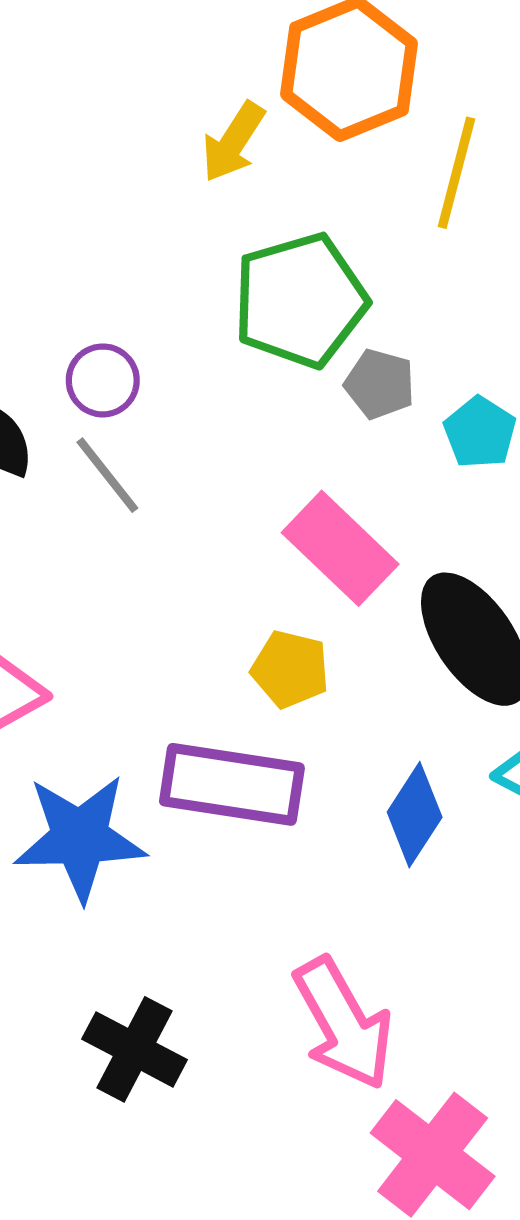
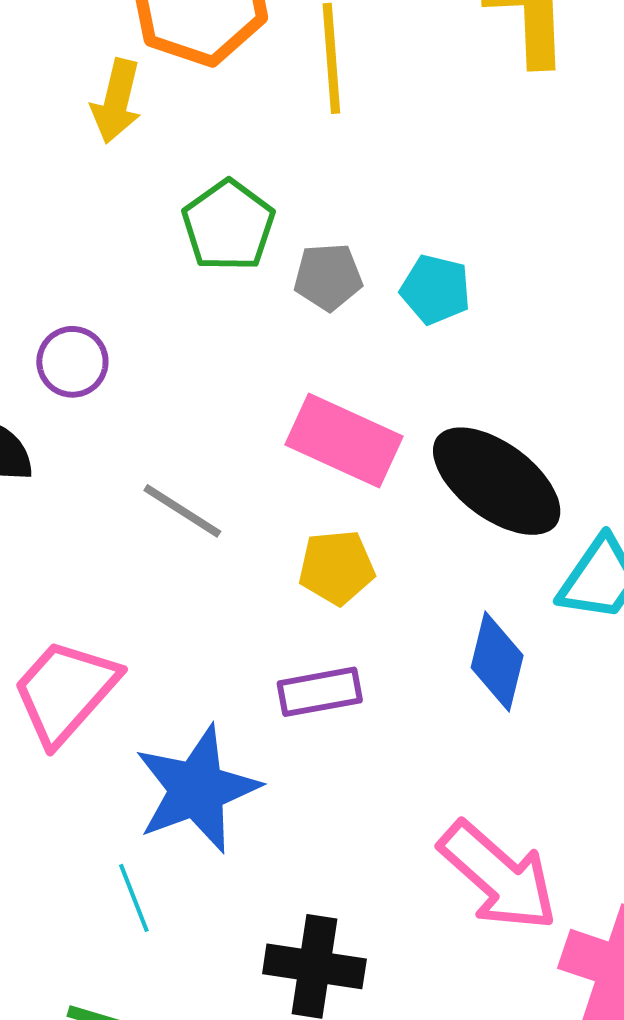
green pentagon: (300, 300) -> (228, 226), size x0.7
gray line: (107, 475) -> (182, 511), moved
purple rectangle: (232, 784) -> (320, 692), size x0.6

